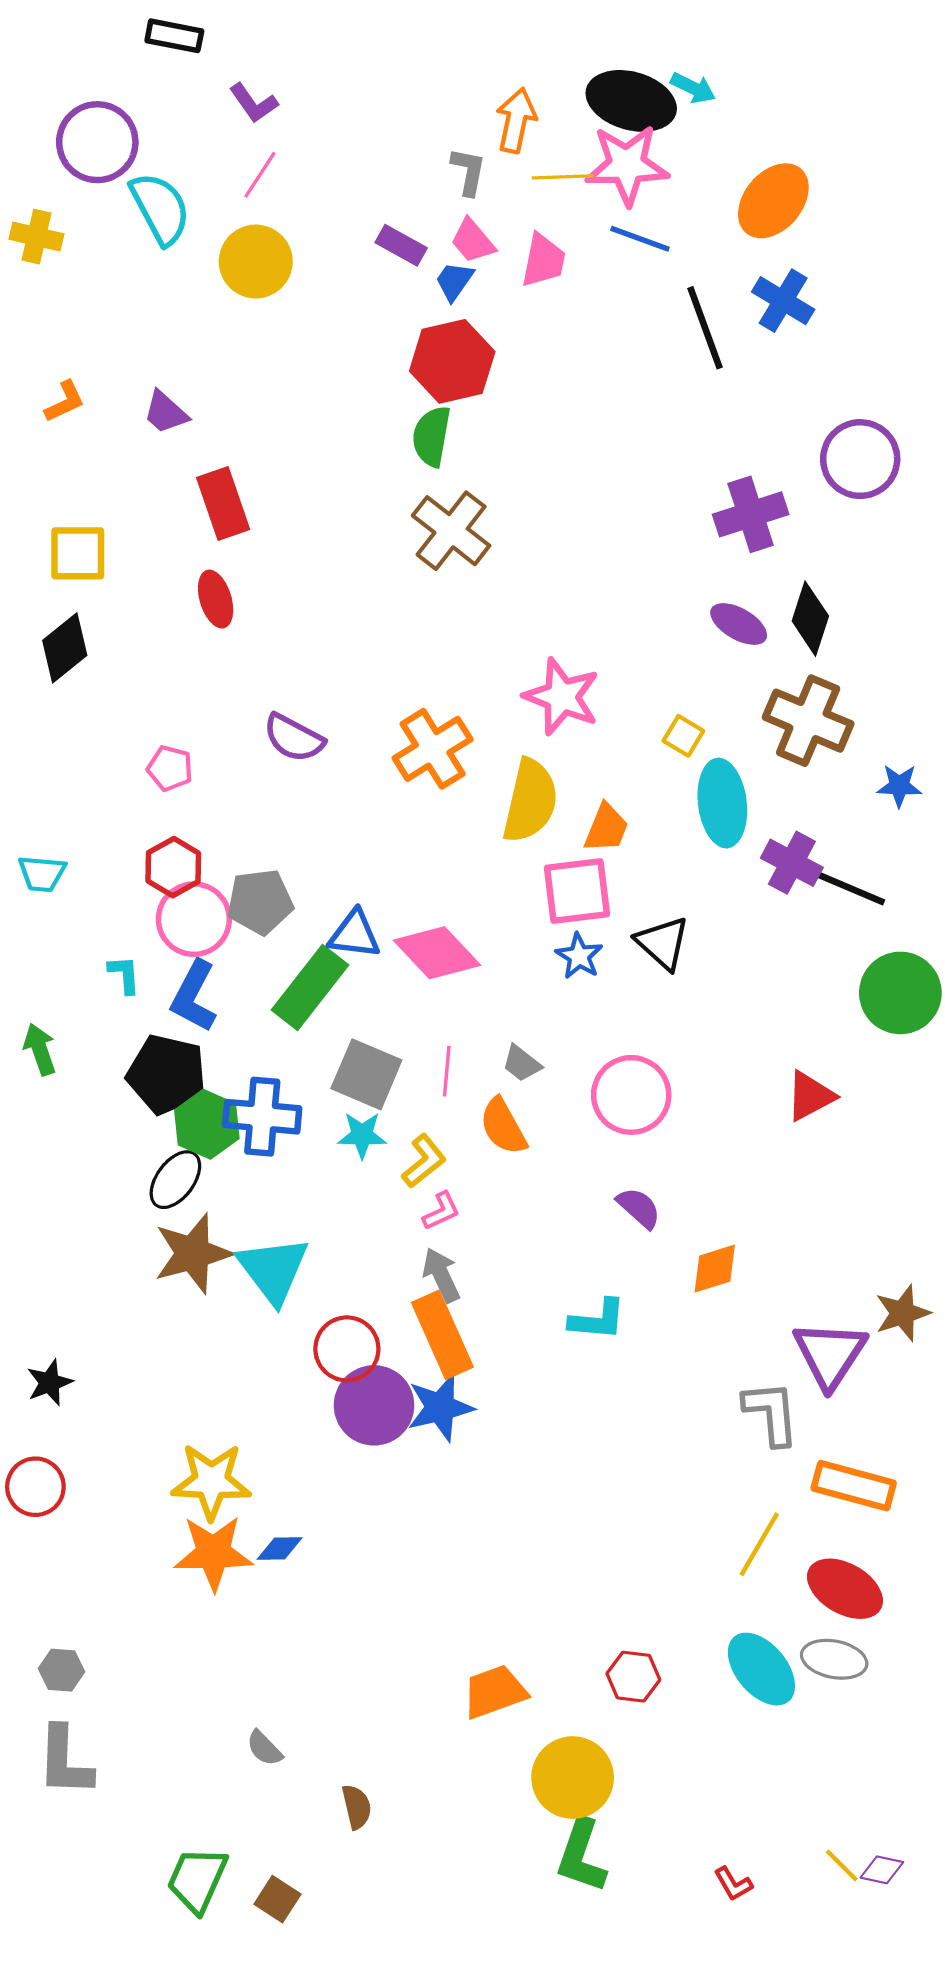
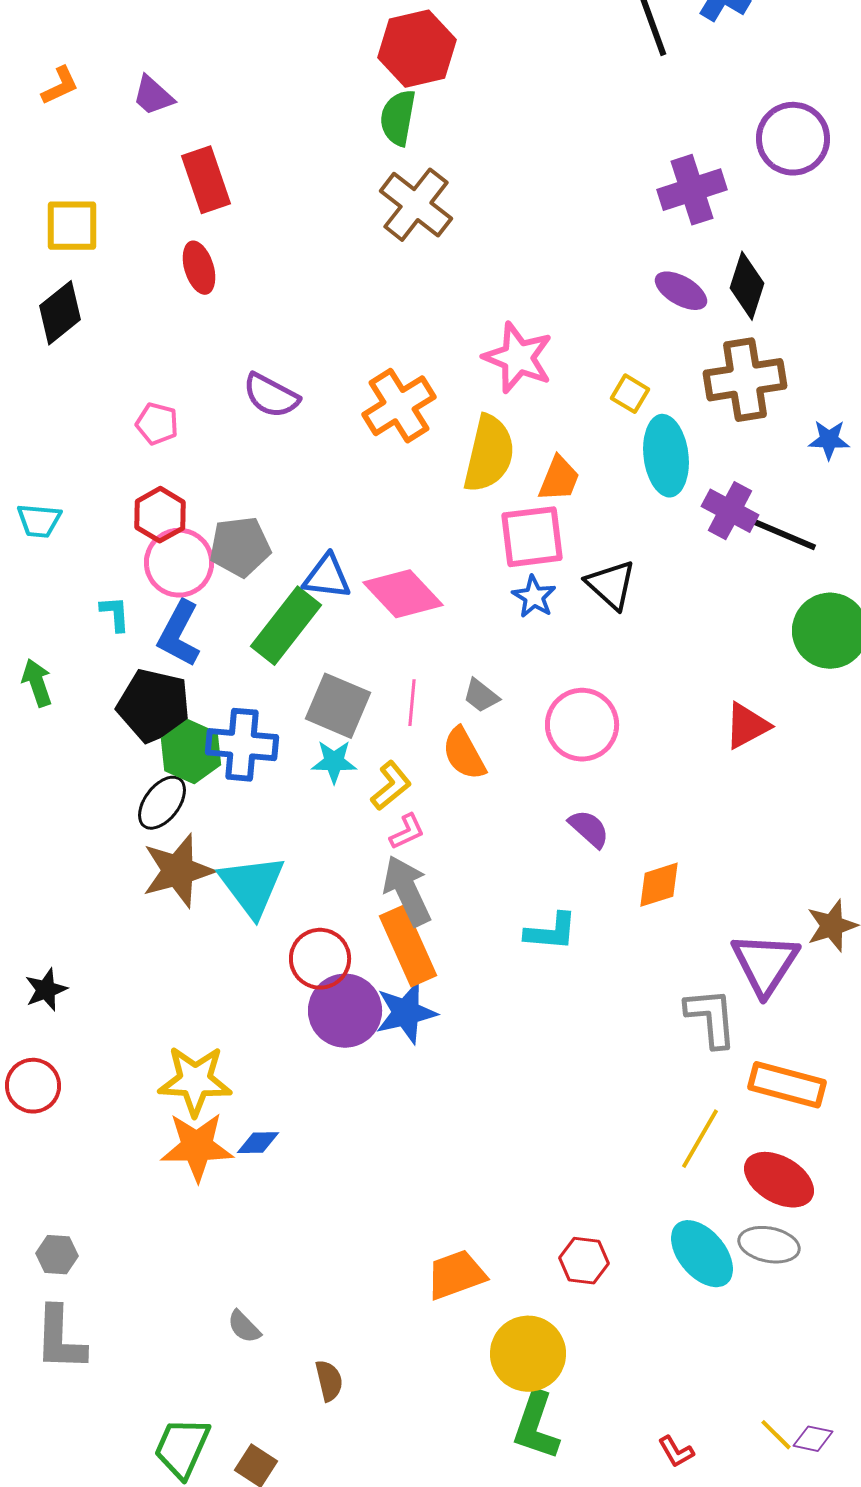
brown cross: (808, 721) -> (745, 380), turned -32
gray arrow: (441, 1275) -> (407, 891), size x1.4

